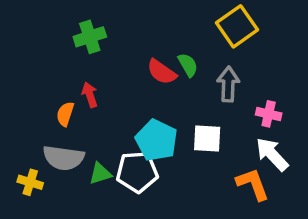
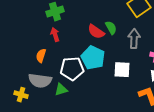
red arrow: (90, 95) -> (55, 35), moved
cyan pentagon: (156, 140) -> (93, 58), moved
white pentagon: (137, 172) -> (72, 69), moved

